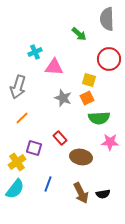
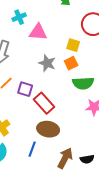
red rectangle: (60, 138) -> (44, 103), size x1.5
purple square: (34, 148) -> (25, 89), moved
brown ellipse: (81, 157) -> (48, 129), moved
brown arrow: (81, 193) -> (65, 158), turned -125

